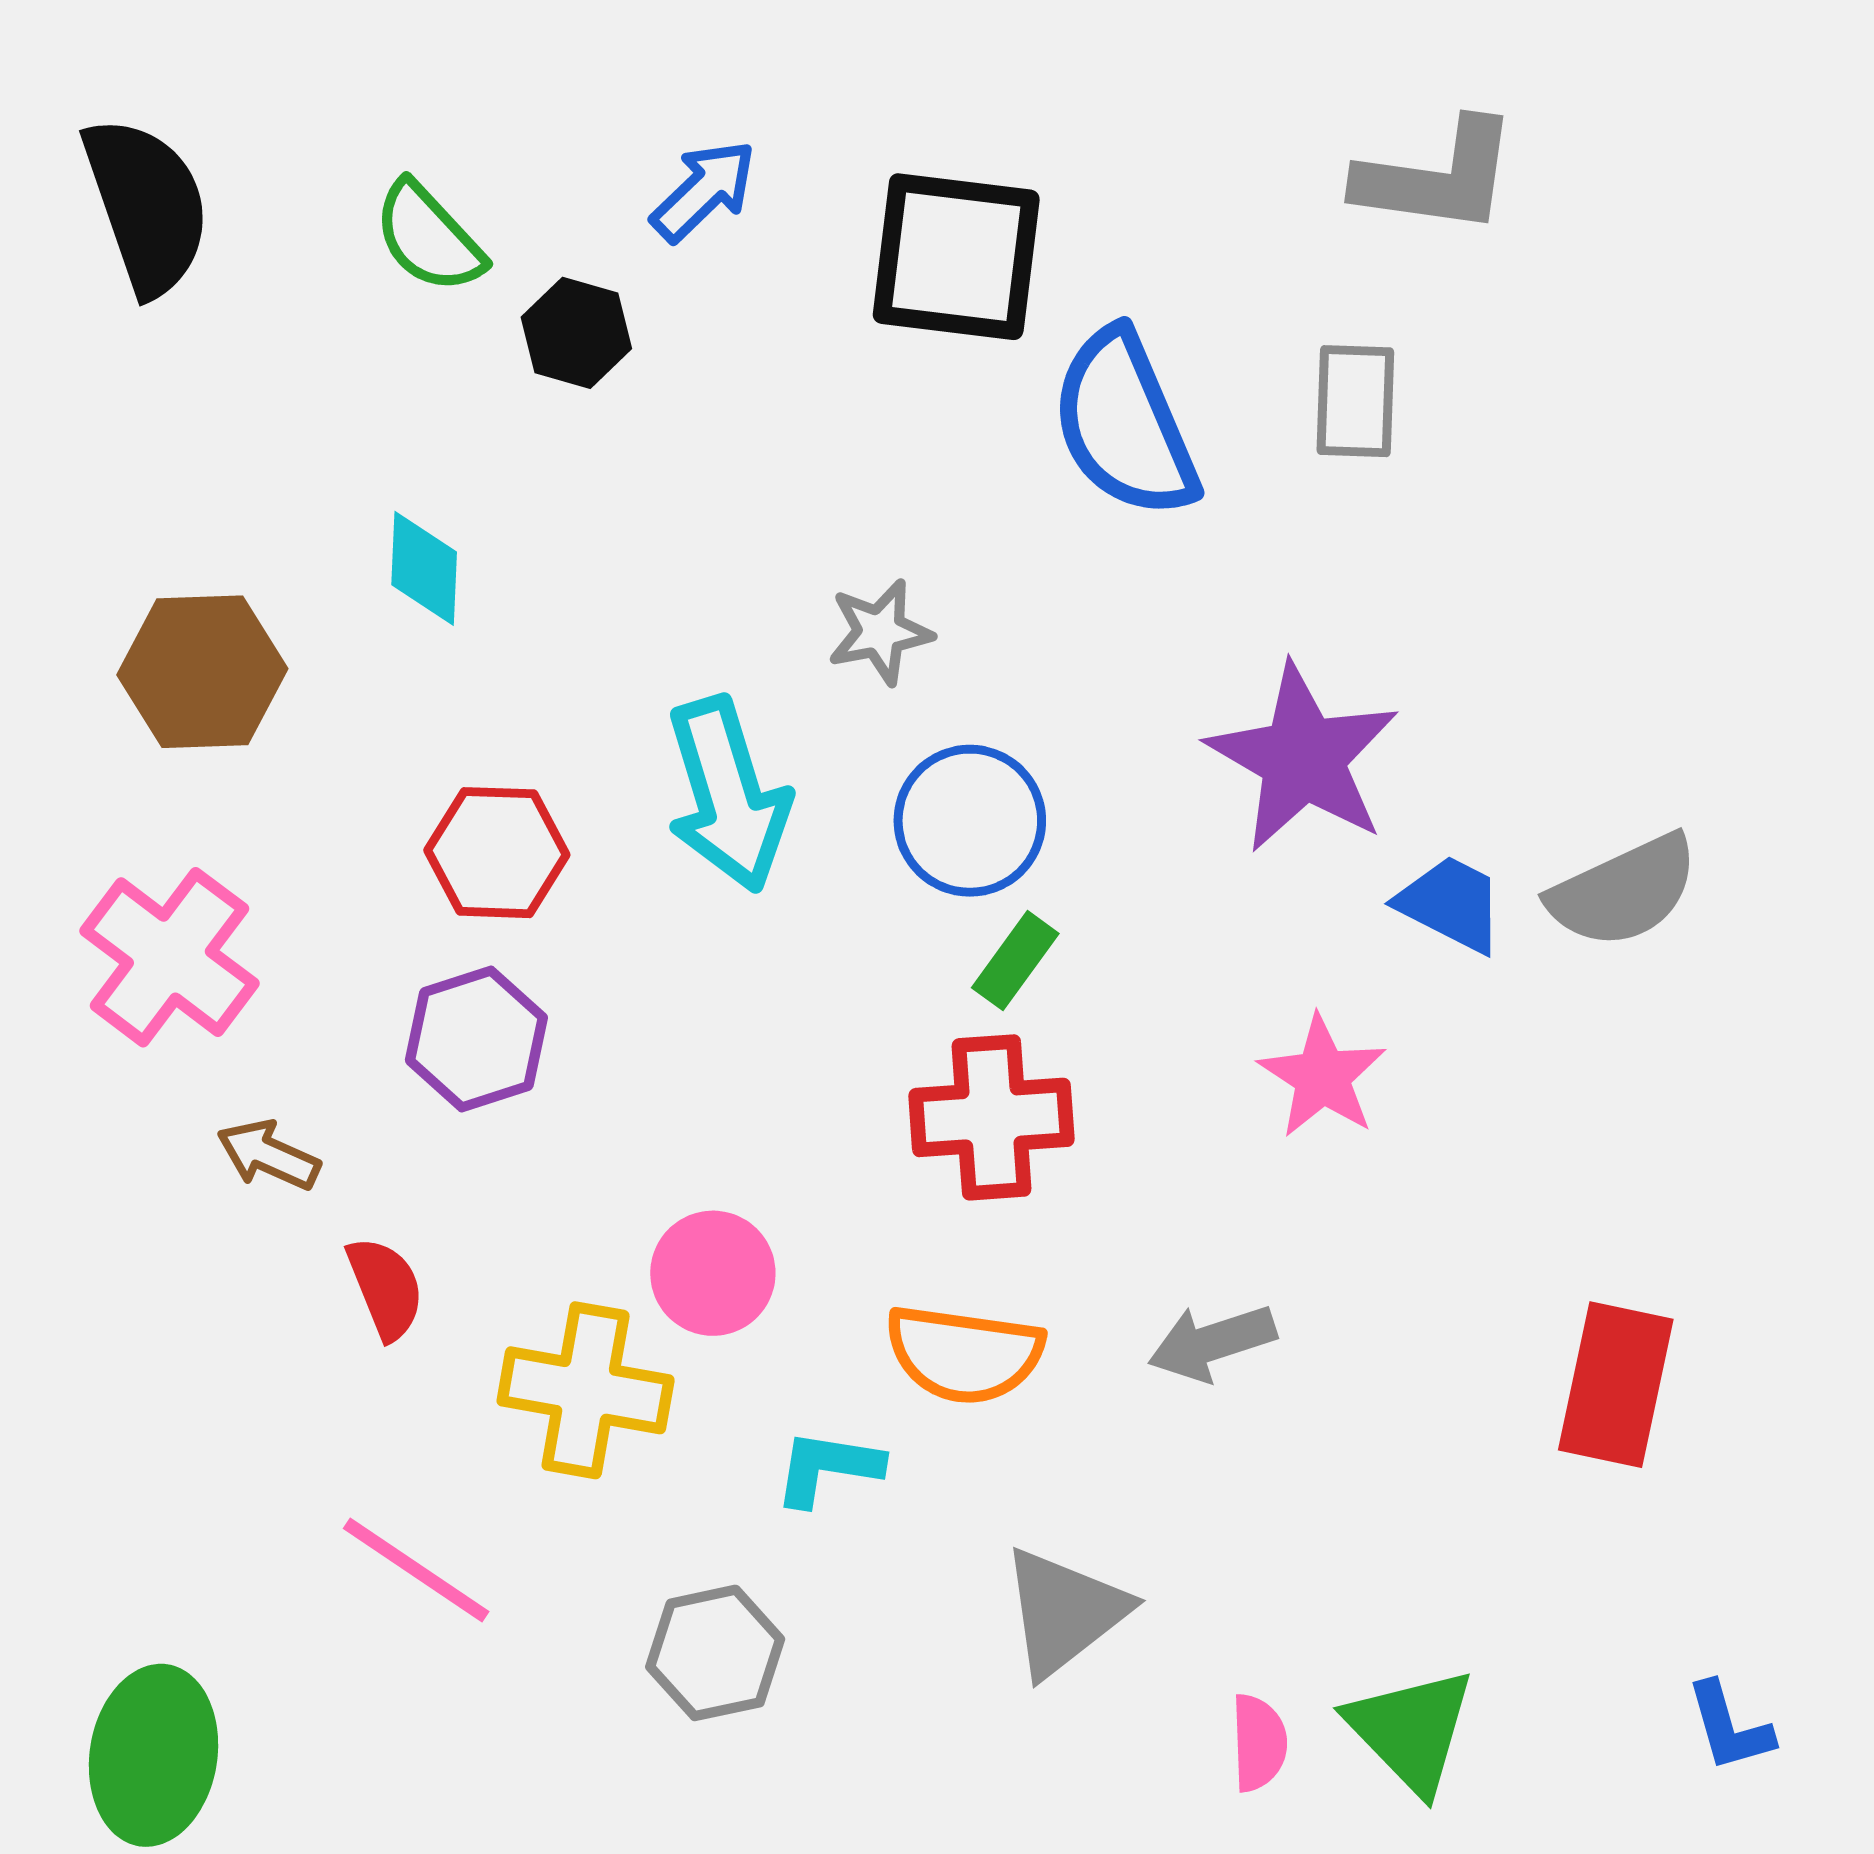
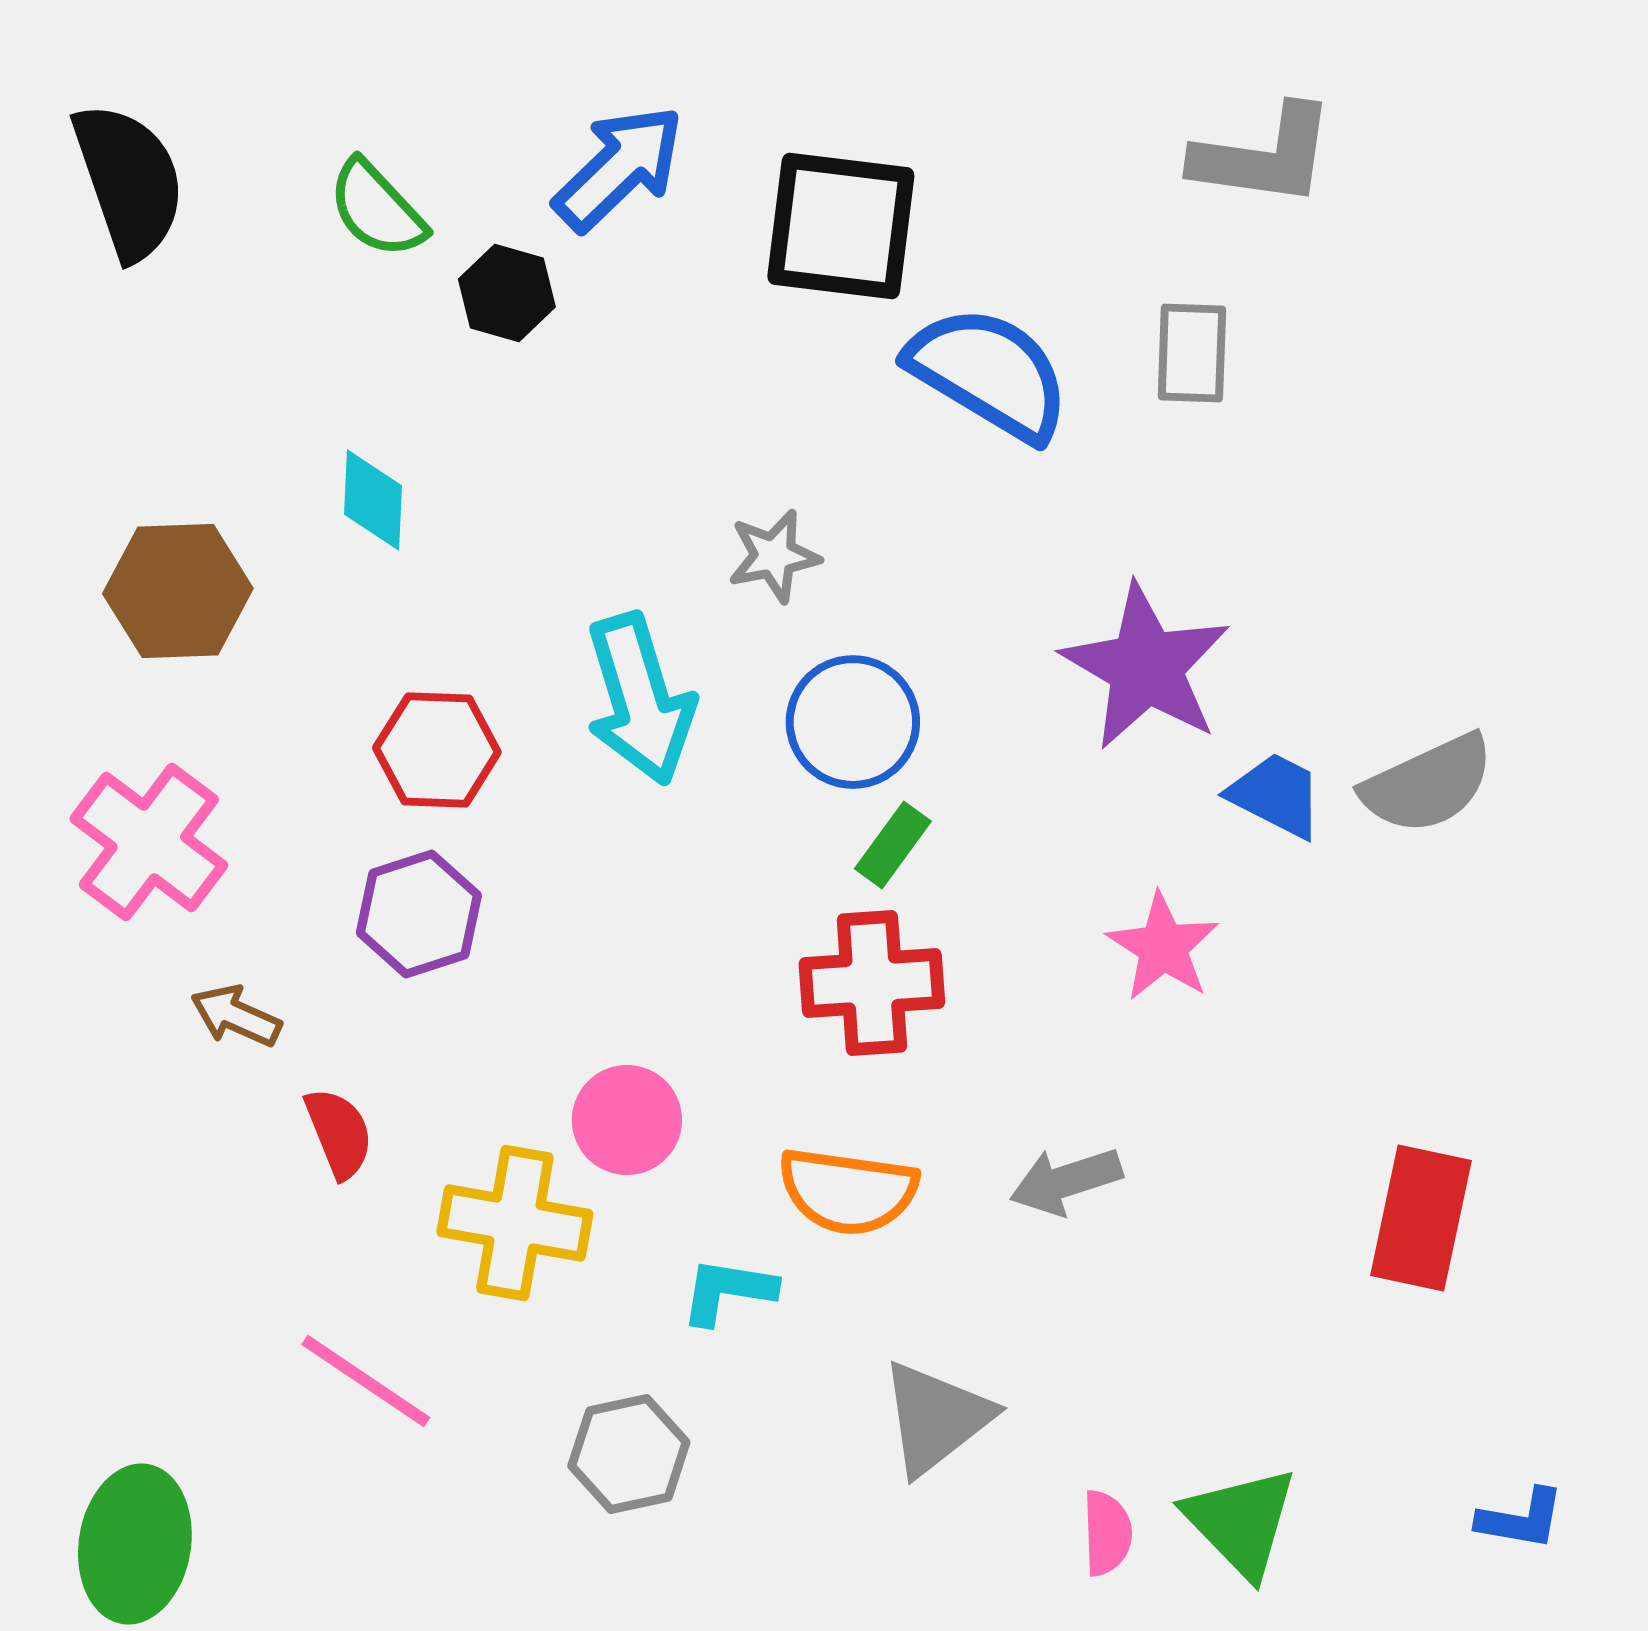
blue arrow: (704, 191) -> (619, 168), size x1.4
blue semicircle: (1124, 424) -> (989, 373), turned 144
blue L-shape: (1729, 1727) -> (1521, 1519), turned -64

